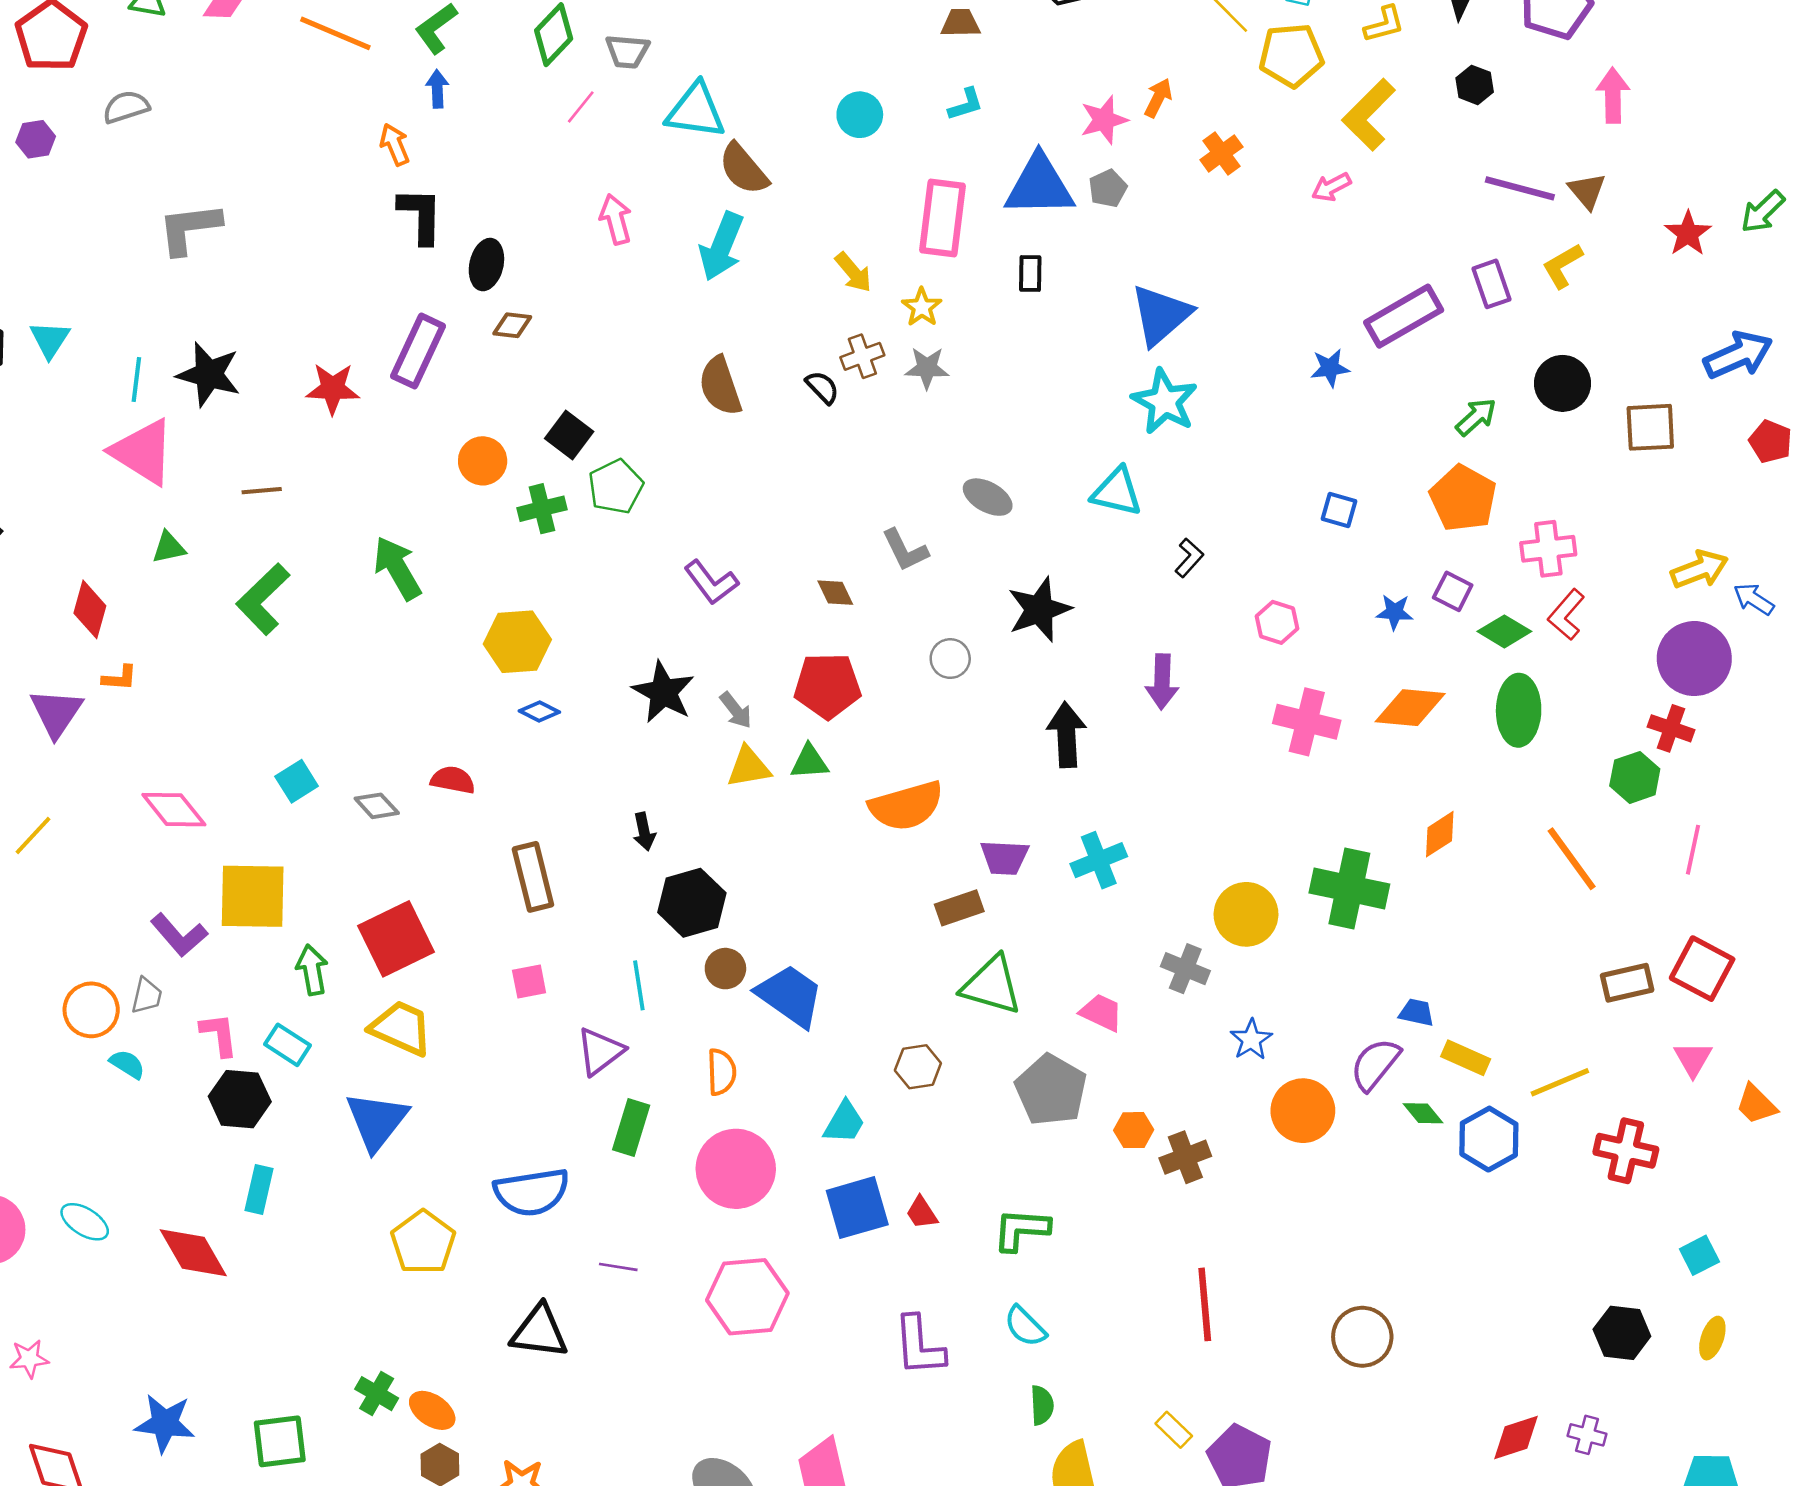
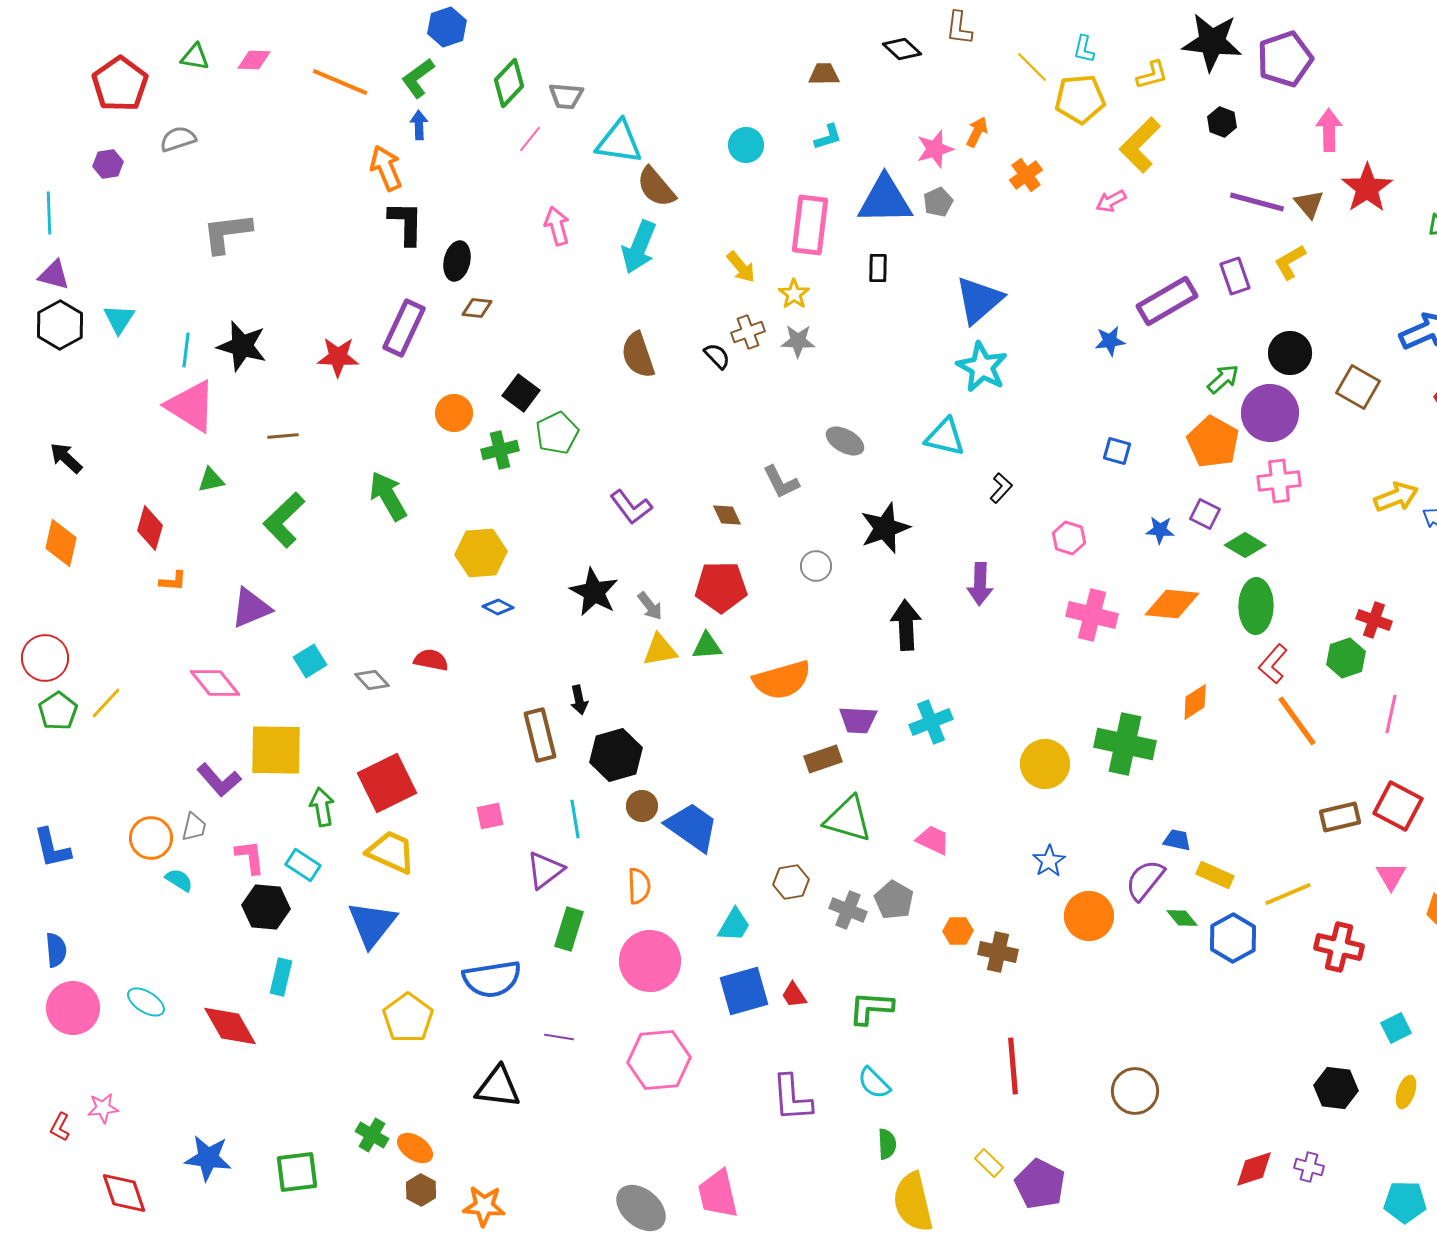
orange arrow: (395, 144) -> (386, 168), size x1.4
red star: (1688, 234) -> (1367, 188), moved, size x1.4
brown square: (1650, 427) -> (1358, 387), turned 33
red L-shape: (1566, 615) -> (1273, 664), moved
purple circle: (1694, 659) -> (1270, 413), moved
purple triangle: (56, 713) -> (251, 608), moved, turned 33
brown rectangle: (533, 877) -> (540, 735), moved
gray cross: (1185, 969) -> (848, 910), moved
gray pentagon: (1051, 1090) -> (894, 900), size x0.7
brown cross: (1185, 1157) -> (998, 952), turned 33

